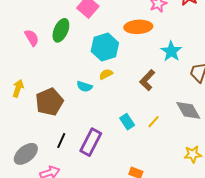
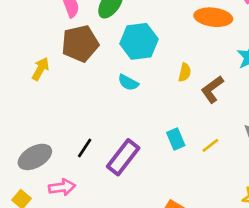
cyan hexagon: (105, 47) -> (139, 41), moved
yellow semicircle: (106, 74) -> (185, 72), moved, turned 120
brown pentagon: (49, 102) -> (80, 44), moved

